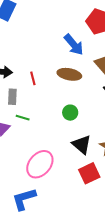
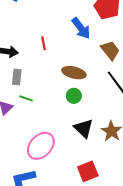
brown ellipse: (69, 74) -> (74, 73), moved
red line: (33, 78) -> (44, 43), moved
red square: (89, 173) -> (88, 171), moved

